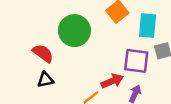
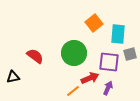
green circle: (74, 31) -> (74, 53), moved
black triangle: (45, 80) -> (13, 77), moved

